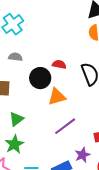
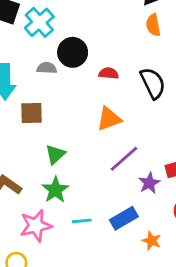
black circle: (40, 78) -> (73, 52), moved
purple star: (82, 155) -> (149, 183), moved

